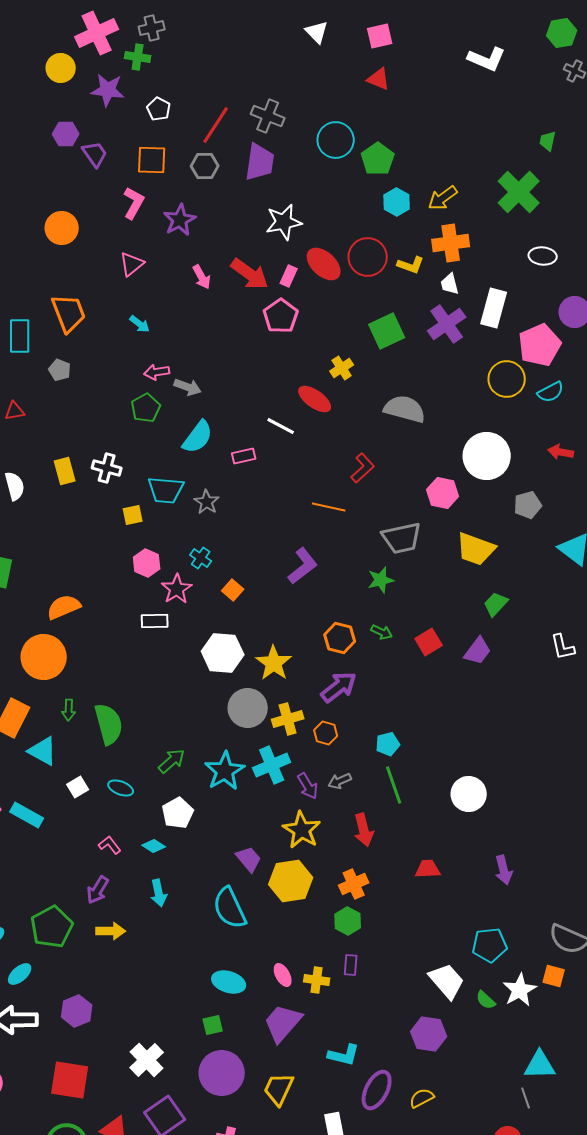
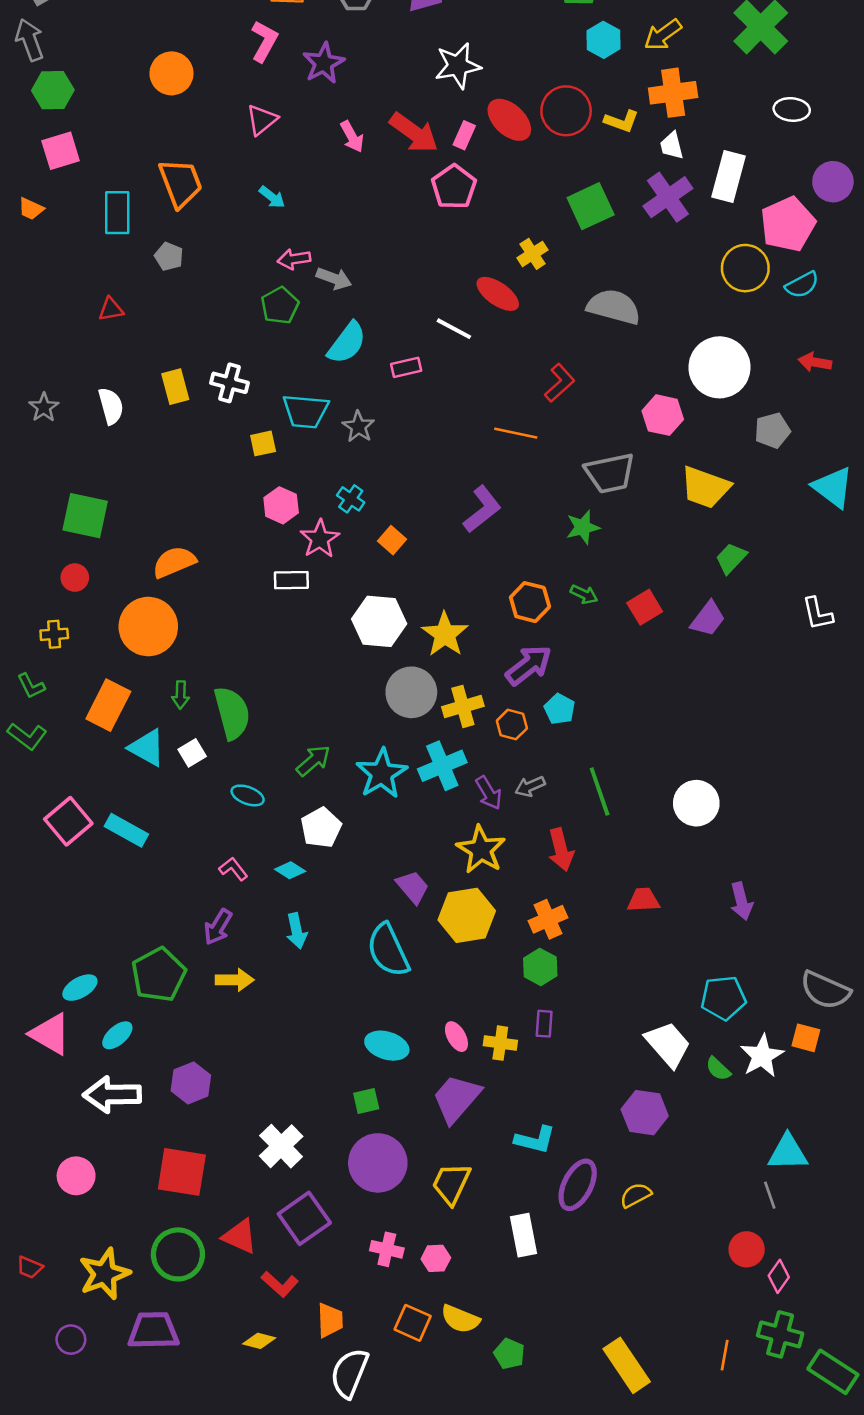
cyan pentagon: (388, 744) -> (560, 709), moved, turned -30
white square: (78, 787) -> (192, 753), moved

